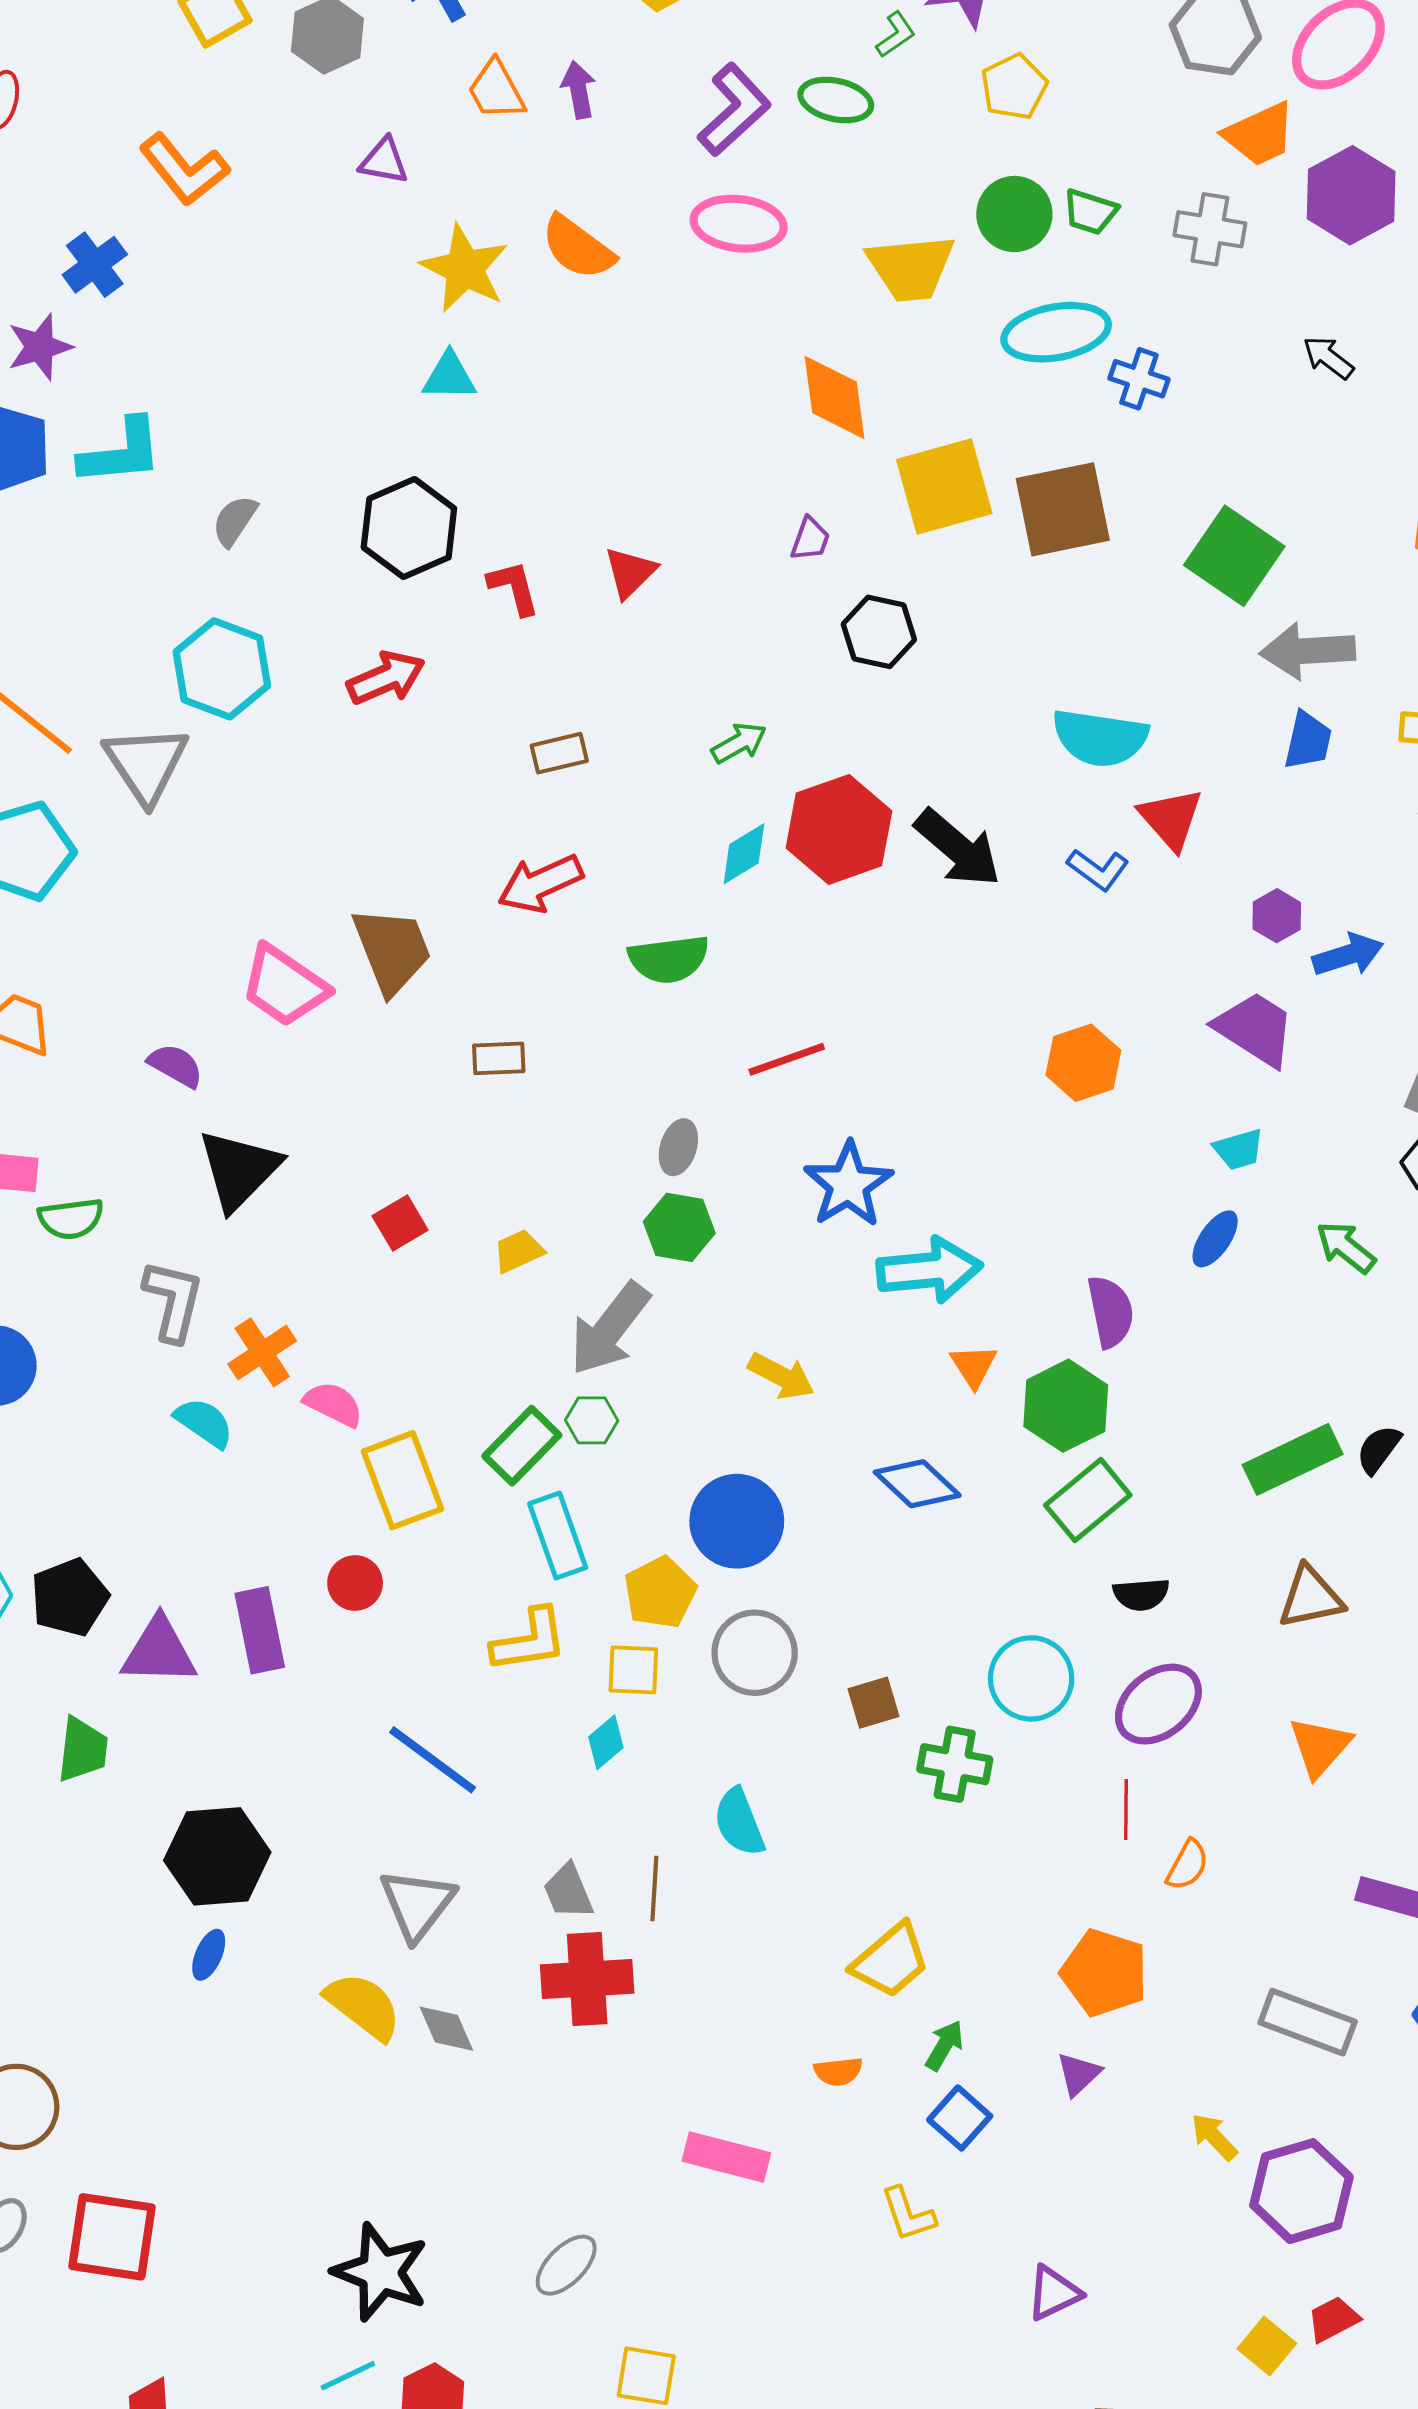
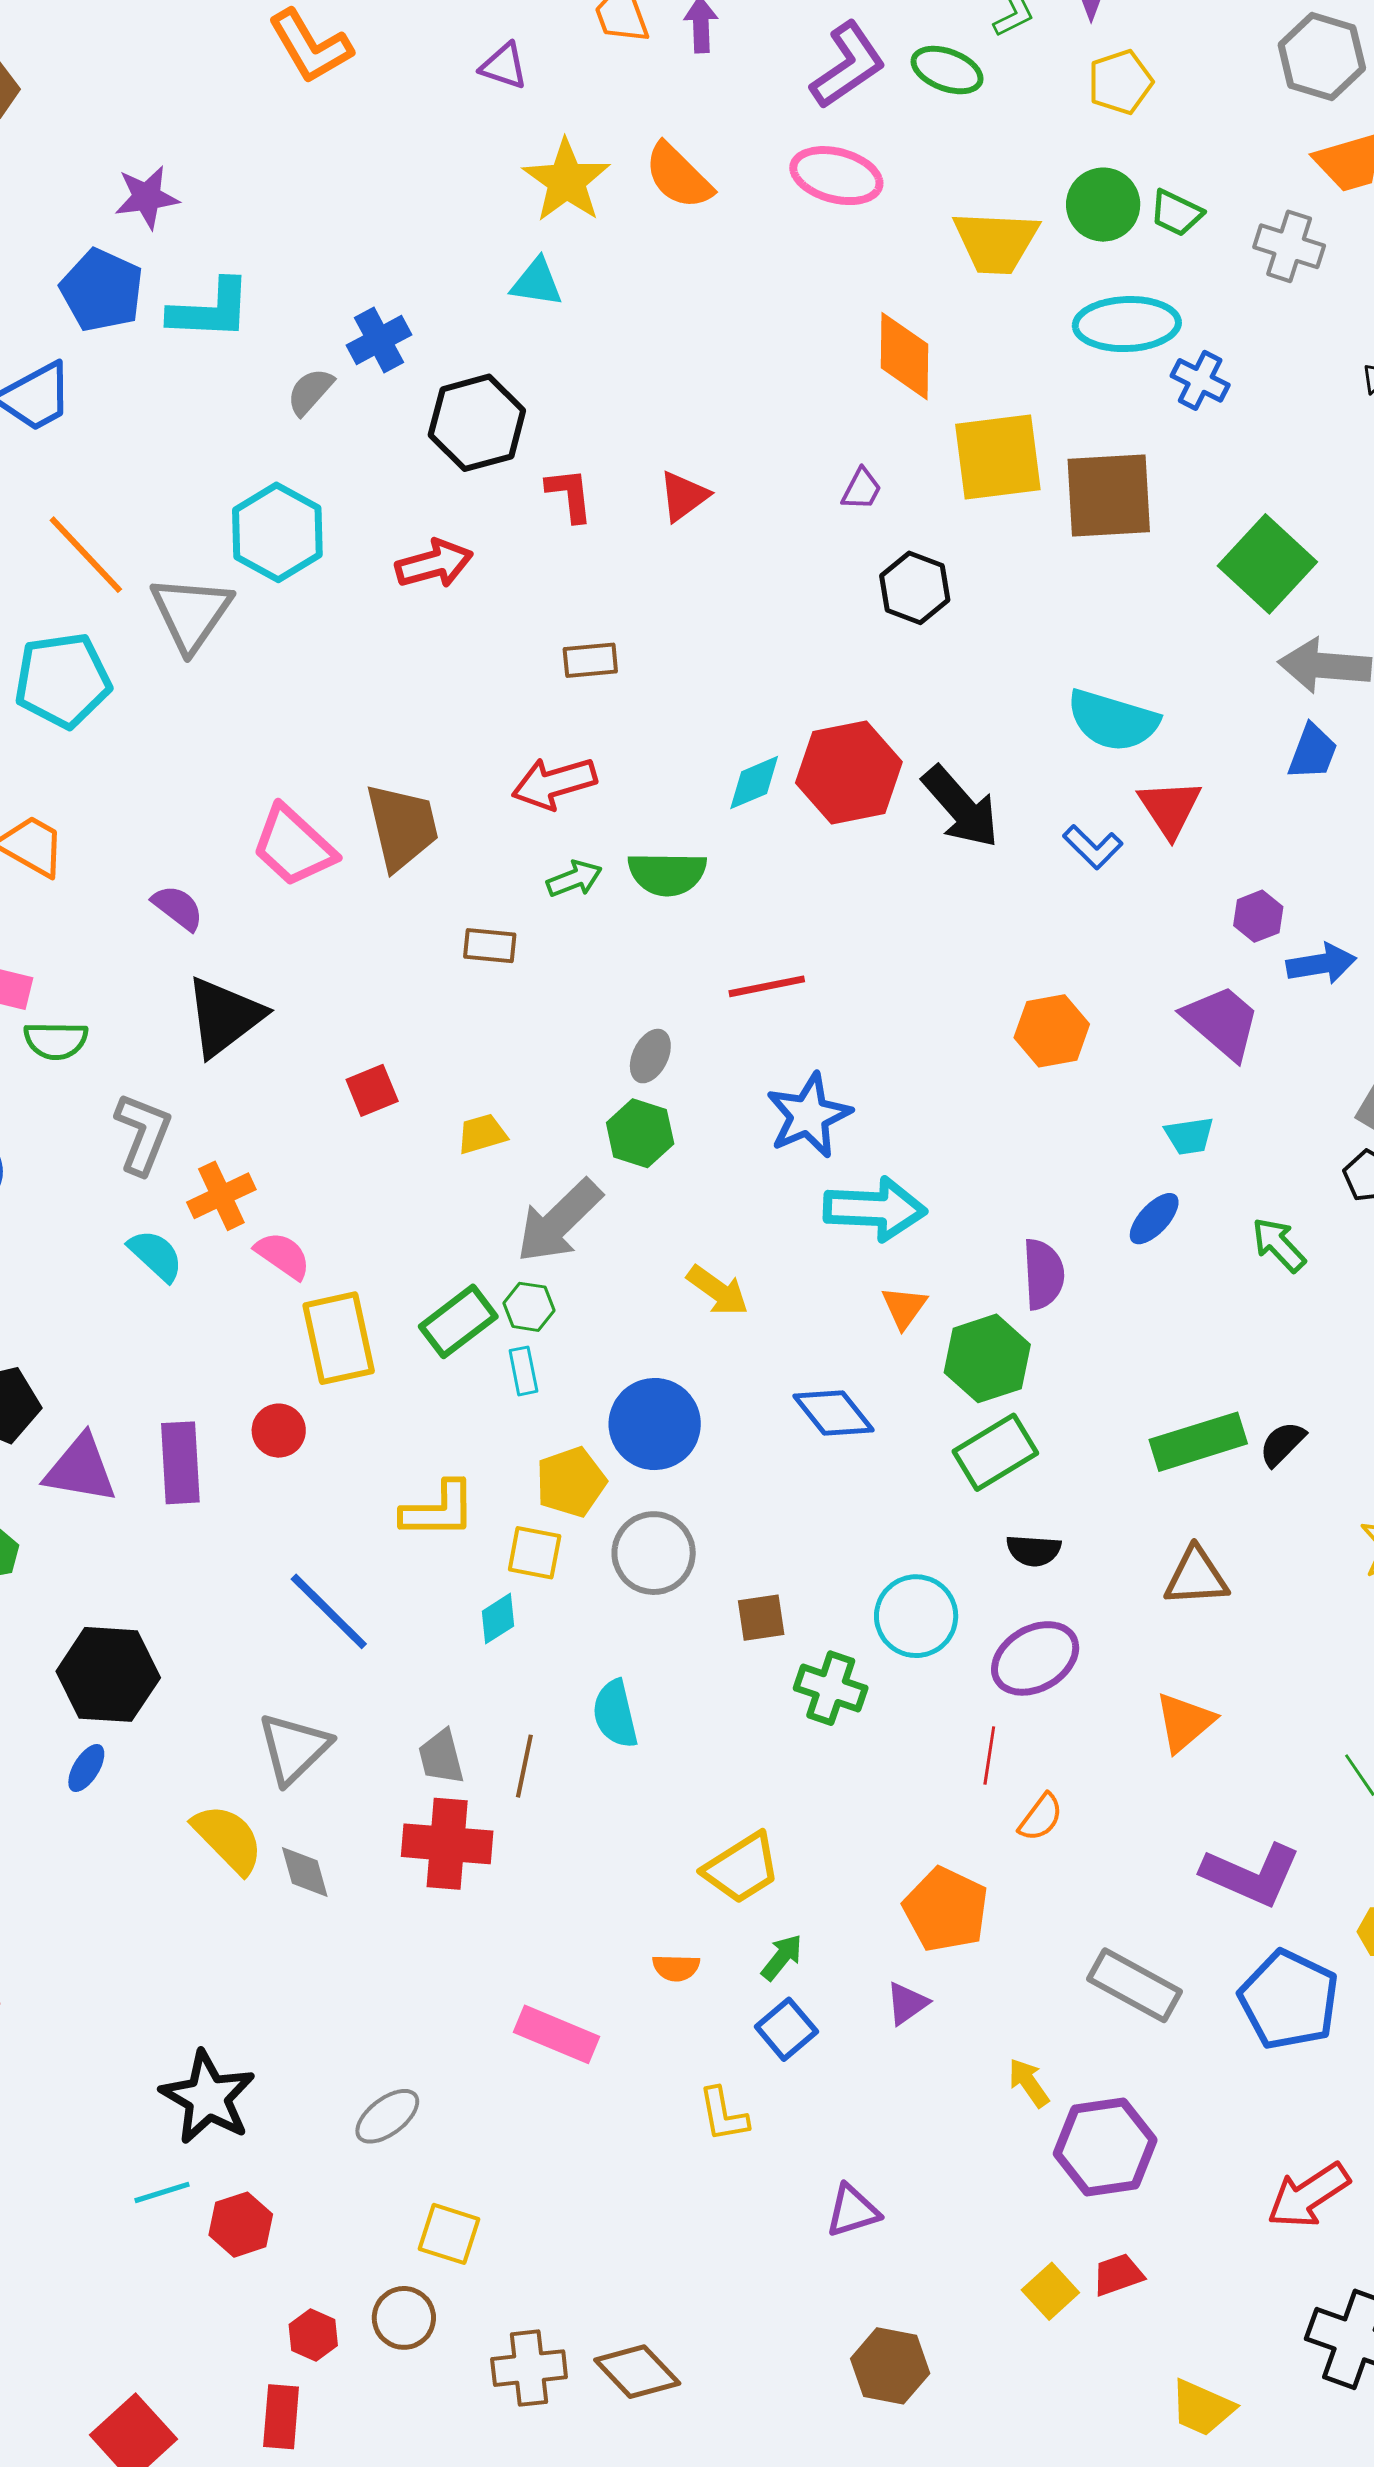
blue cross: (95, 265) -> (379, 340), moved
green arrow: (739, 743) -> (574, 879), moved
cyan rectangle: (558, 1536) -> (523, 1371), moved, size x0.6

